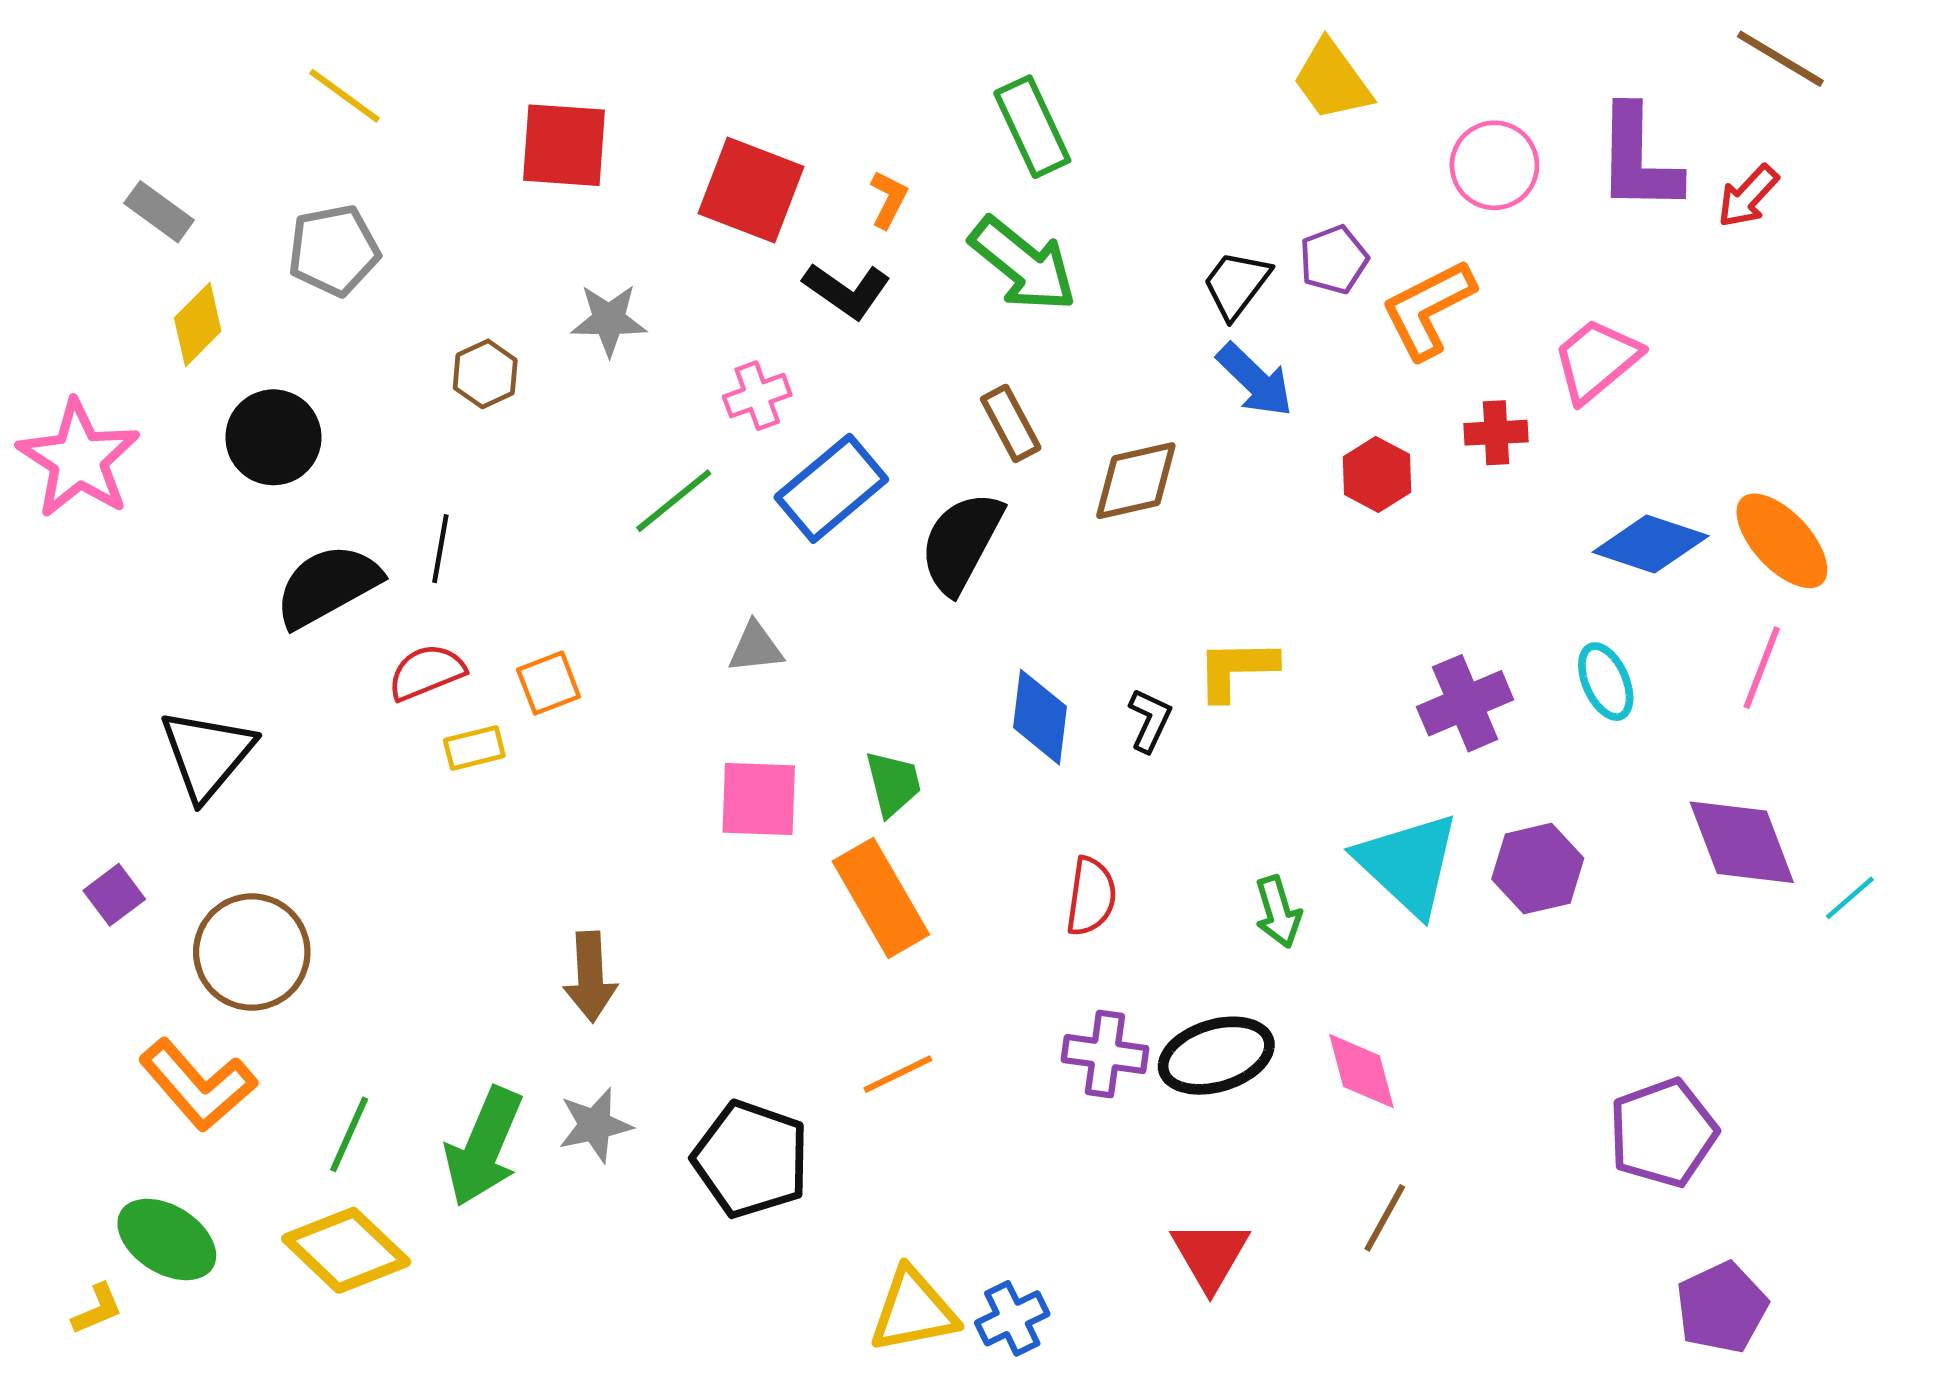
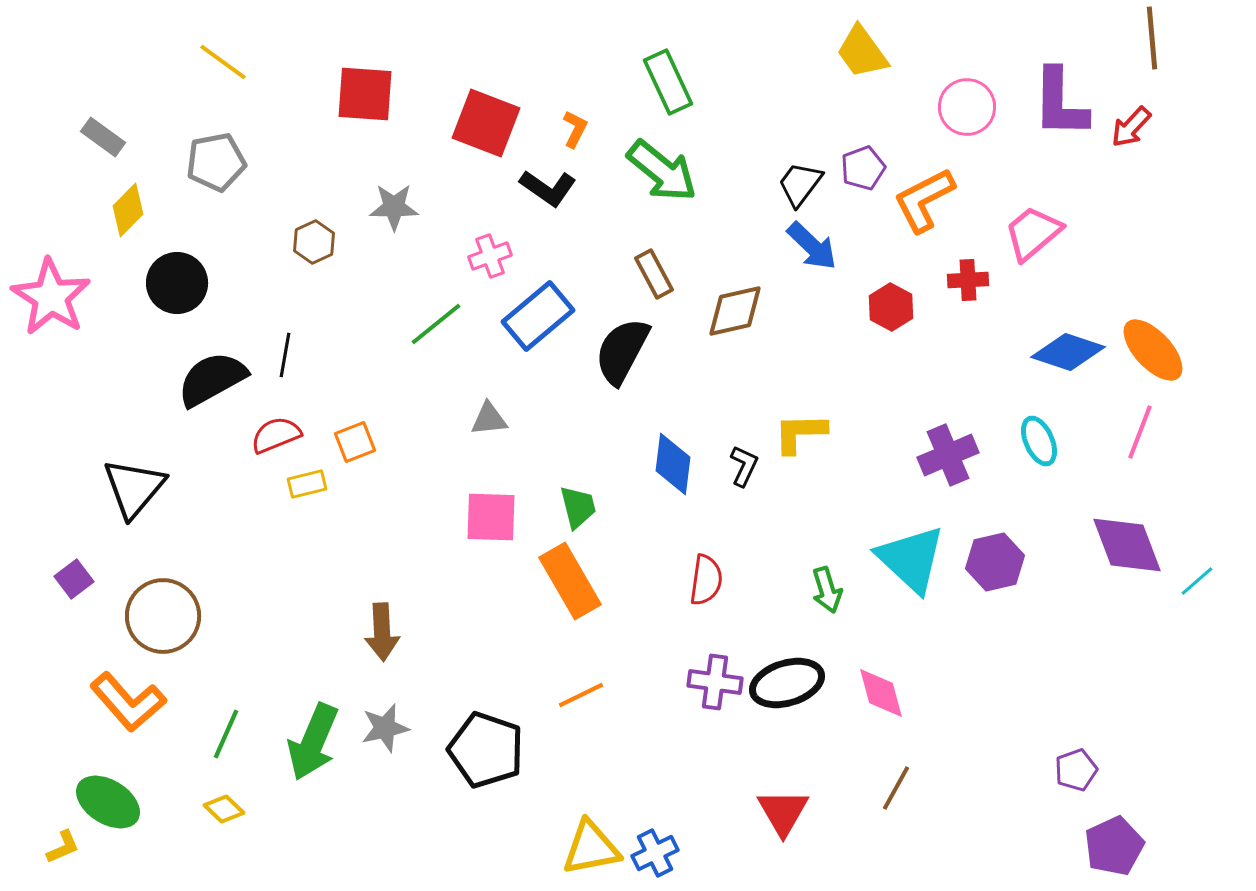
brown line: (1780, 59) -> (1152, 38), turned 54
purple pentagon: (1663, 1133) -> (1076, 770), moved, size x0.6
yellow diamond: (346, 1250) -> (224, 809), size x0.5

